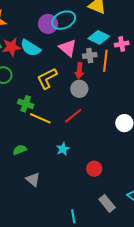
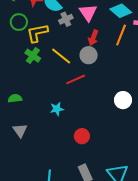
gray cross: (90, 55) -> (66, 19), moved, turned -32
yellow L-shape: (47, 78) -> (37, 33), moved
yellow line: (40, 118) -> (61, 56), moved

